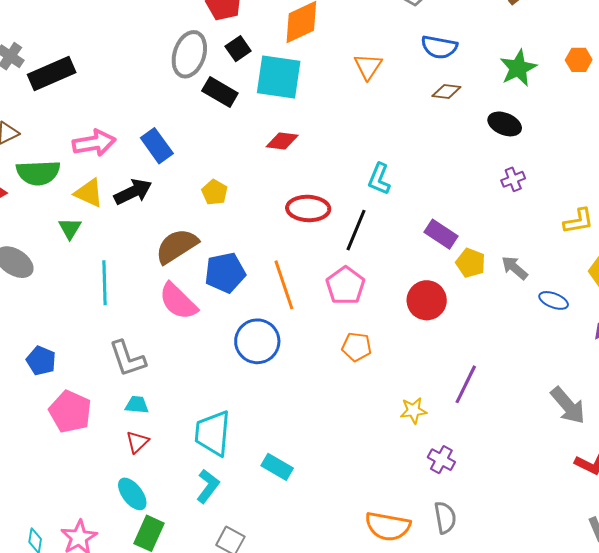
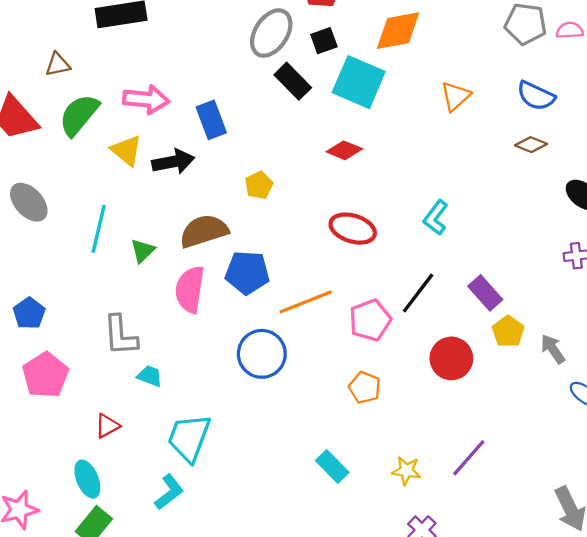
green semicircle: (38, 173) -> (79, 115), turned 117
green triangle: (70, 228) -> (143, 251), moved
black line: (356, 230) -> (418, 293), moved
cyan line: (104, 283) -> (99, 229), moved
orange line: (284, 285) -> (306, 302), turned 72
pink semicircle: (178, 301) -> (190, 289), turned 39
cyan trapezoid: (137, 405) -> (150, 376), moved
cyan rectangle: (277, 467) -> (332, 466), moved

